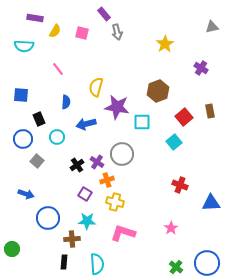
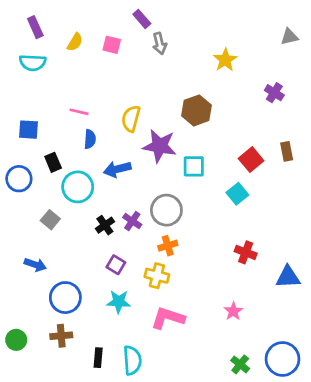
purple rectangle: (35, 18) -> (35, 27), moved, turned 56
pink line: (58, 69) -> (79, 112), moved, turned -40
brown hexagon: (158, 91) -> (196, 110), moved
cyan circle: (57, 137) -> (78, 187), size x1.5
blue circle: (23, 139) -> (19, 179), moved
orange cross: (107, 180) -> (168, 246), moved
brown cross: (72, 239) -> (61, 336), moved
black rectangle: (64, 262) -> (98, 358), moved

